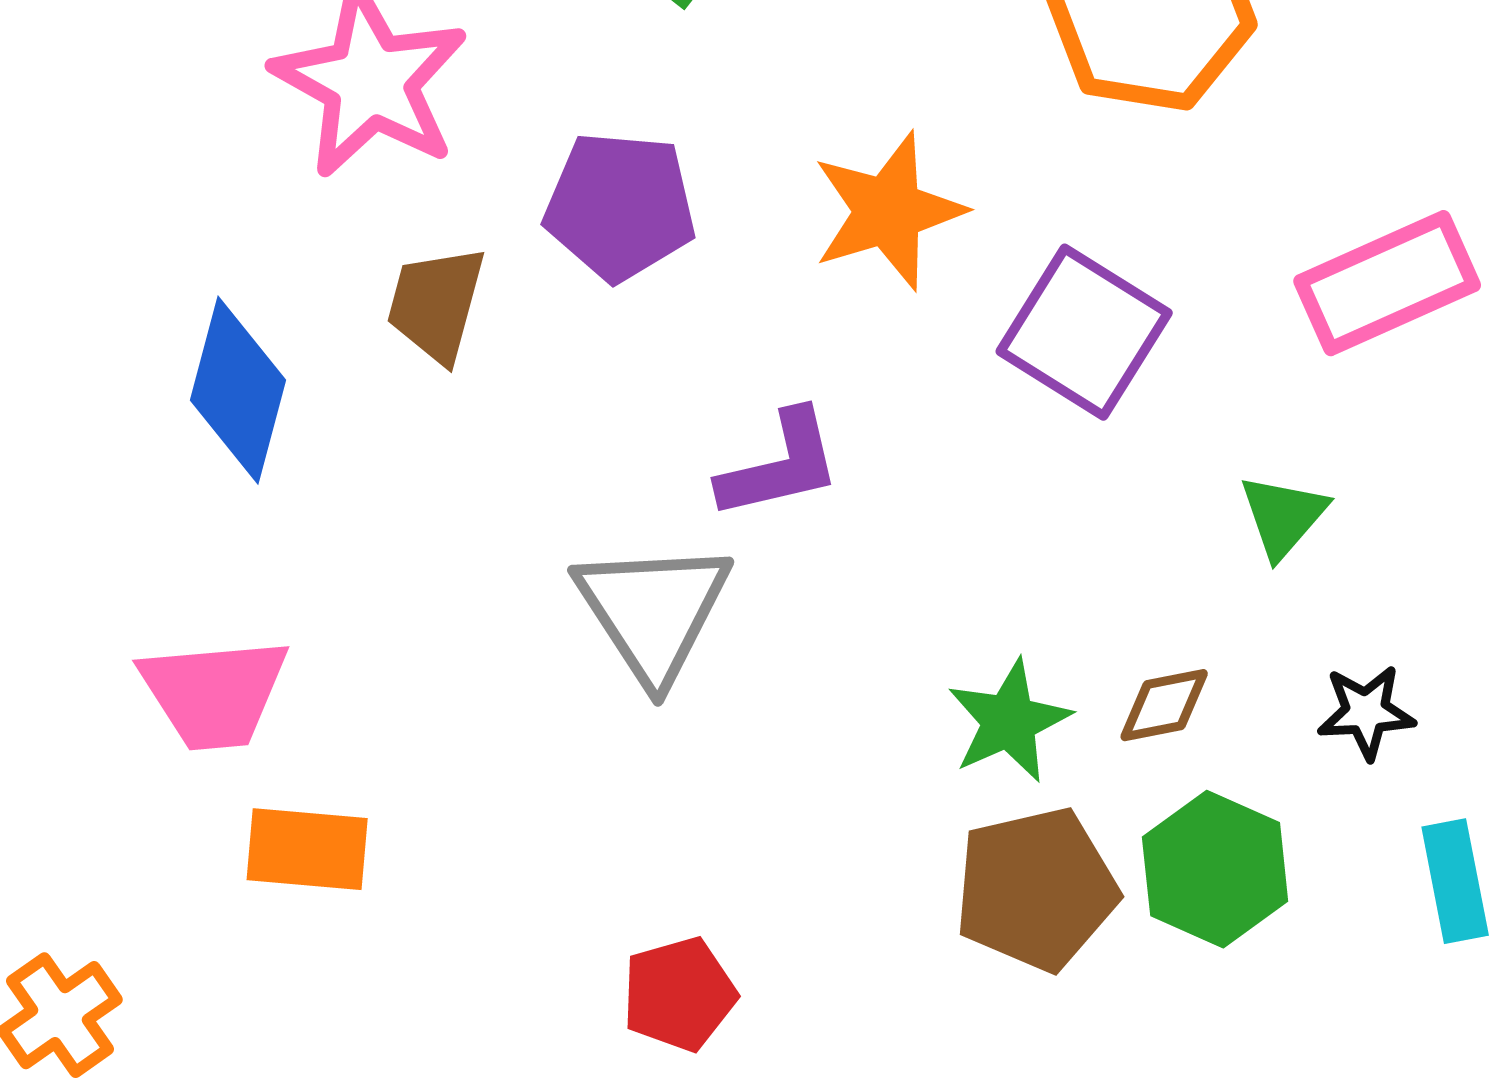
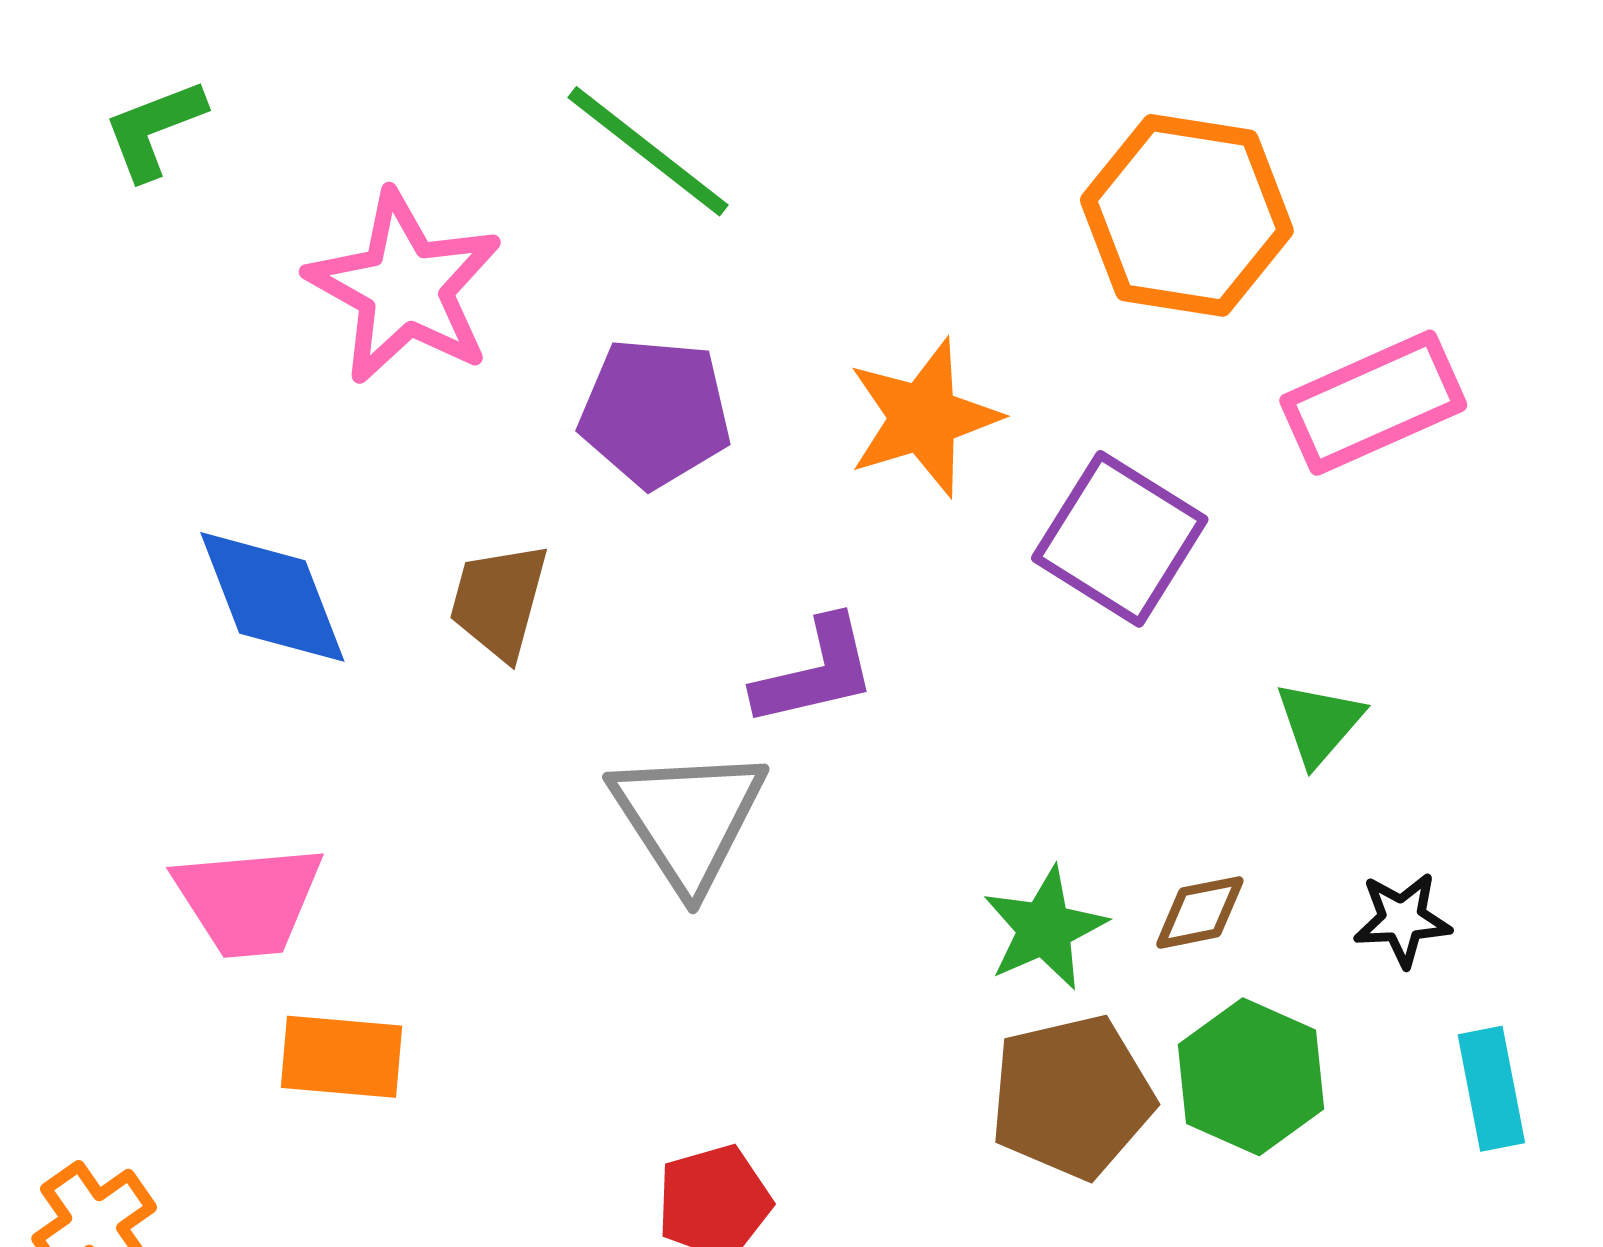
pink rectangle: (1387, 283) -> (1373, 403), moved
brown trapezoid: (436, 304) -> (499, 601), moved
blue diamond: (238, 390) -> (272, 597), turned -36

